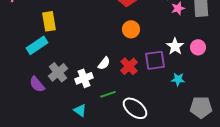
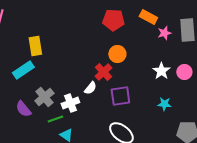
purple square: (155, 60) -> (120, 96), moved
red cross: (129, 66) -> (103, 72), moved
green line: (108, 94) -> (55, 119), moved

